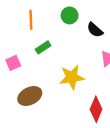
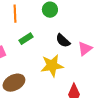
black semicircle: (95, 30) -> (63, 41), moved

